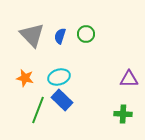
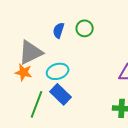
gray triangle: (32, 35) -> (31, 52), moved, turned 48

